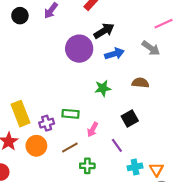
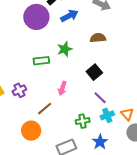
green rectangle: (71, 114) -> (41, 61), moved
purple line: (117, 145) -> (100, 98), moved
orange circle: (36, 146) -> (31, 131), moved
green cross: (87, 166) -> (83, 121), moved

